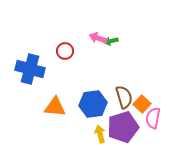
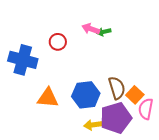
yellow arrow: (100, 134) -> (93, 125), turned -84

